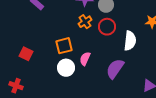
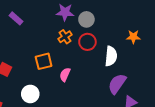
white circle: (66, 68) -> (30, 94), moved
purple semicircle: (115, 69) -> (117, 84), moved

